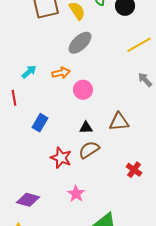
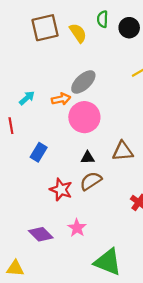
gray ellipse: (80, 43) -> (83, 82), moved
pink circle: (83, 90) -> (84, 117), size x1.5
purple diamond: (28, 200) -> (41, 234), moved, turned 30

